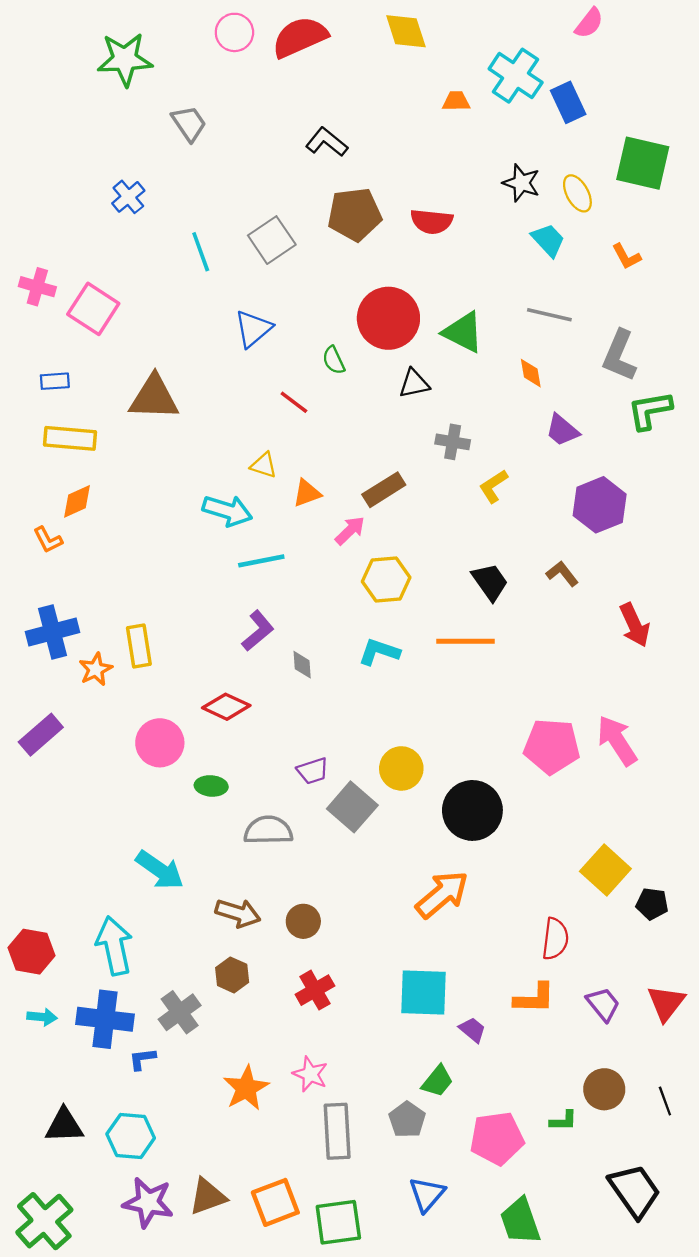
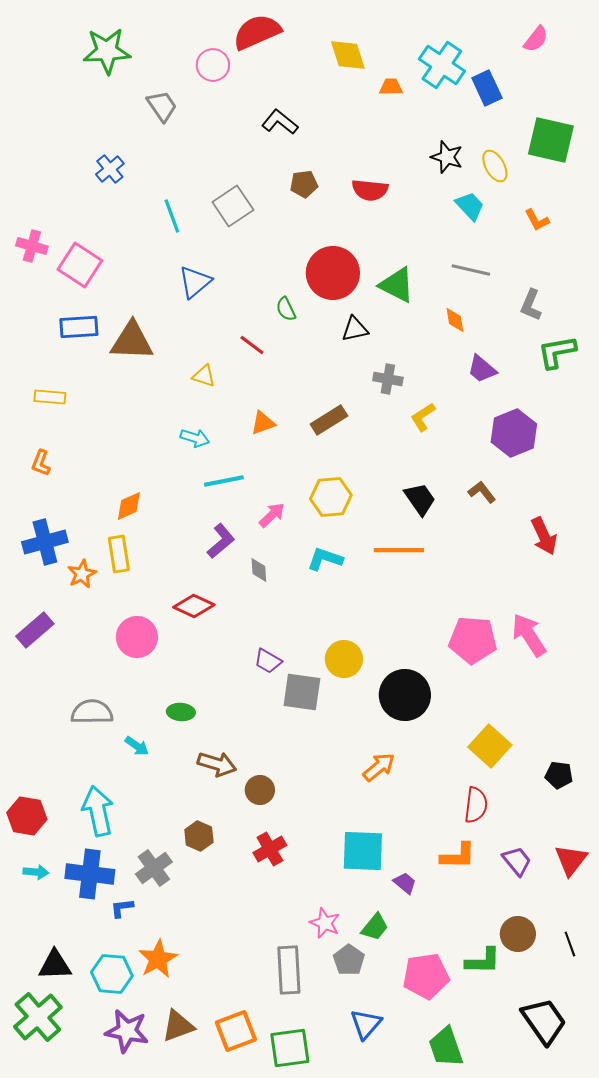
pink semicircle: (589, 23) -> (536, 39), moved
yellow diamond: (406, 31) -> (348, 55), moved
pink circle: (234, 32) -> (213, 65), moved
brown pentagon: (355, 214) -> (304, 184), size x0.6
blue triangle: (253, 329) -> (195, 282), moved
gray L-shape: (619, 356) -> (531, 305), size x0.7
blue rectangle: (55, 381) -> (79, 327), moved, size x1.5
yellow rectangle: (70, 438) -> (50, 397), moved, size x0.7
yellow triangle: (264, 465) -> (204, 376), moved
orange diamond: (77, 501) -> (129, 506), moved
cyan arrow: (227, 511) -> (195, 438), size x0.7
pink arrow: (350, 531) -> (272, 515), moved
orange L-shape: (48, 540) -> (41, 463), turned 48
purple trapezoid: (313, 771) -> (268, 661), turned 48
green ellipse: (211, 786) -> (181, 712), moved
gray square: (352, 807) -> (302, 692), turned -33
gray semicircle: (268, 830) -> (92, 712), moved
cyan arrow: (160, 870) -> (137, 746), size x0.6
yellow square: (605, 870) -> (490, 746), moved
orange arrow: (442, 894) -> (379, 767), size x0.7
brown arrow: (238, 913) -> (217, 764), moved
pink star: (310, 1074) -> (325, 923), moved
orange star: (246, 1088) -> (158, 959), moved
green L-shape: (563, 1121) -> (483, 961), size x1.5
green cross: (44, 1221) -> (38, 1017), moved

